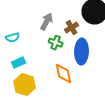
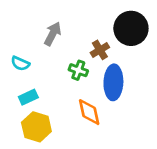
gray arrow: (47, 22) -> (53, 34), moved
cyan semicircle: (13, 38) -> (20, 63), turned 40

